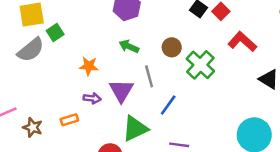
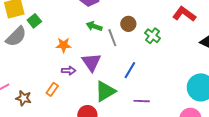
green cross: (200, 65) -> (153, 36), size x0.7
gray line: (149, 76) -> (112, 38), moved
orange rectangle: (69, 120) -> (52, 89), turned -32

